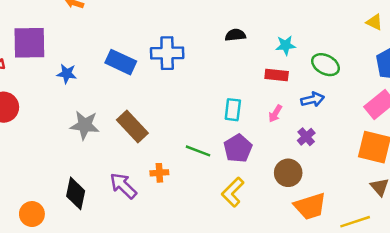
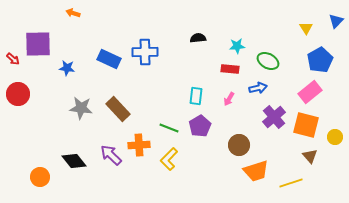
yellow triangle: (374, 22) -> (306, 28), turned 32
purple cross: (306, 137) -> (274, 117), moved, size x1.6
orange cross: (159, 173) -> (139, 145), size x1.5
yellow L-shape: (233, 192) -> (169, 159), moved
black diamond: (76, 193) -> (74, 161), turned -50

